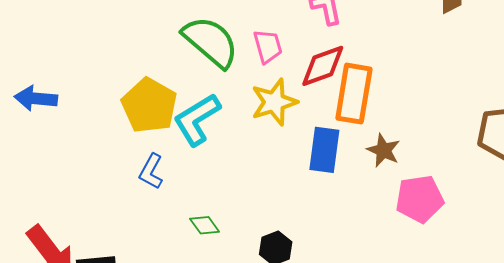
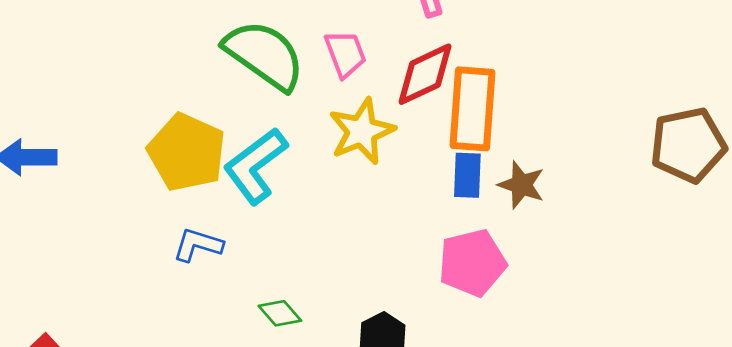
blue rectangle: (324, 150) -> (467, 175), moved, size x0.7
blue L-shape: (151, 171) -> (198, 245), turned 84
pink pentagon: (420, 199) -> (472, 263), moved

